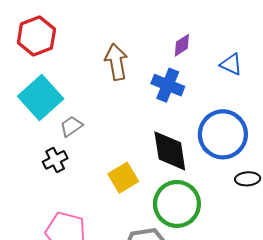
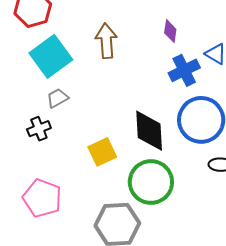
purple diamond: (182, 45) -> (170, 31), turned -55
blue cross: (168, 85) -> (184, 70), moved, turned 36
cyan square: (41, 98) -> (51, 56), moved

